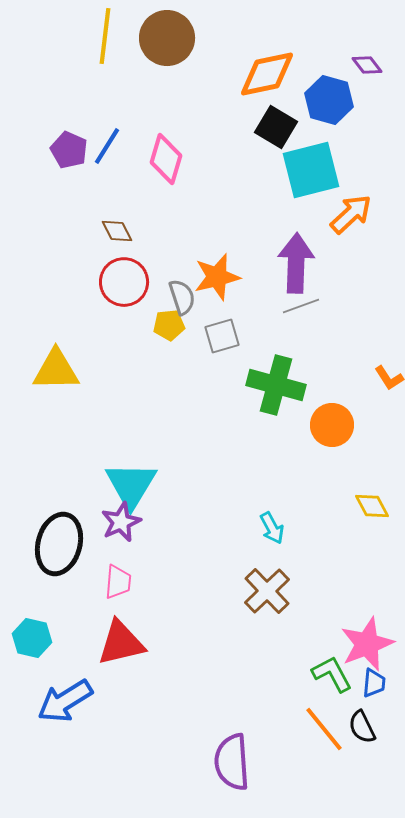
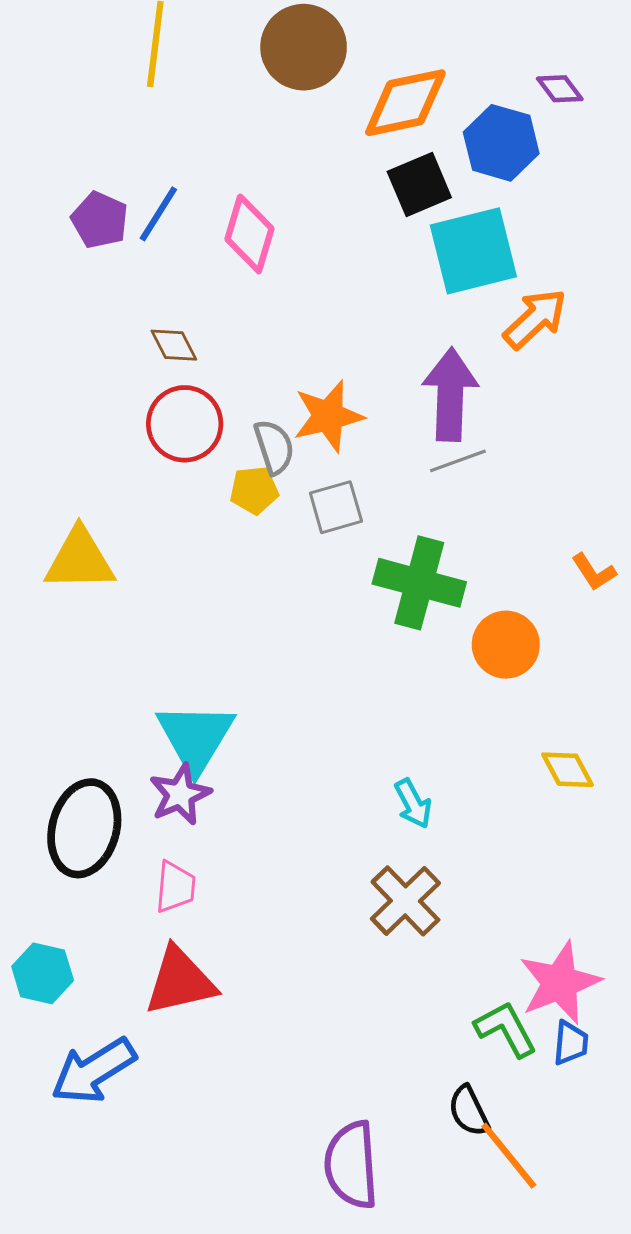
brown circle: (167, 38) -> (304, 47), moved
black square: (276, 127) -> (419, 185), turned 36
black semicircle: (362, 727) -> (469, 1111), moved
orange line: (324, 729) -> (509, 1156), moved

